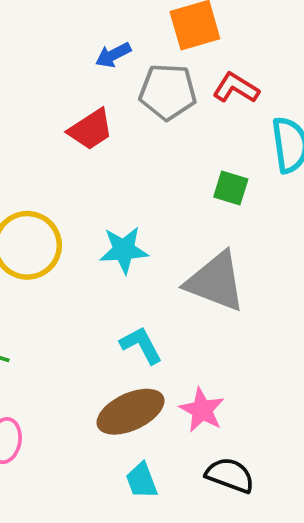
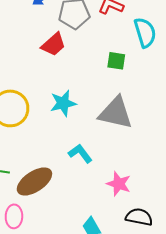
red trapezoid: (91, 129) -> (54, 45), moved
brown ellipse: (131, 412) -> (34, 181), moved

